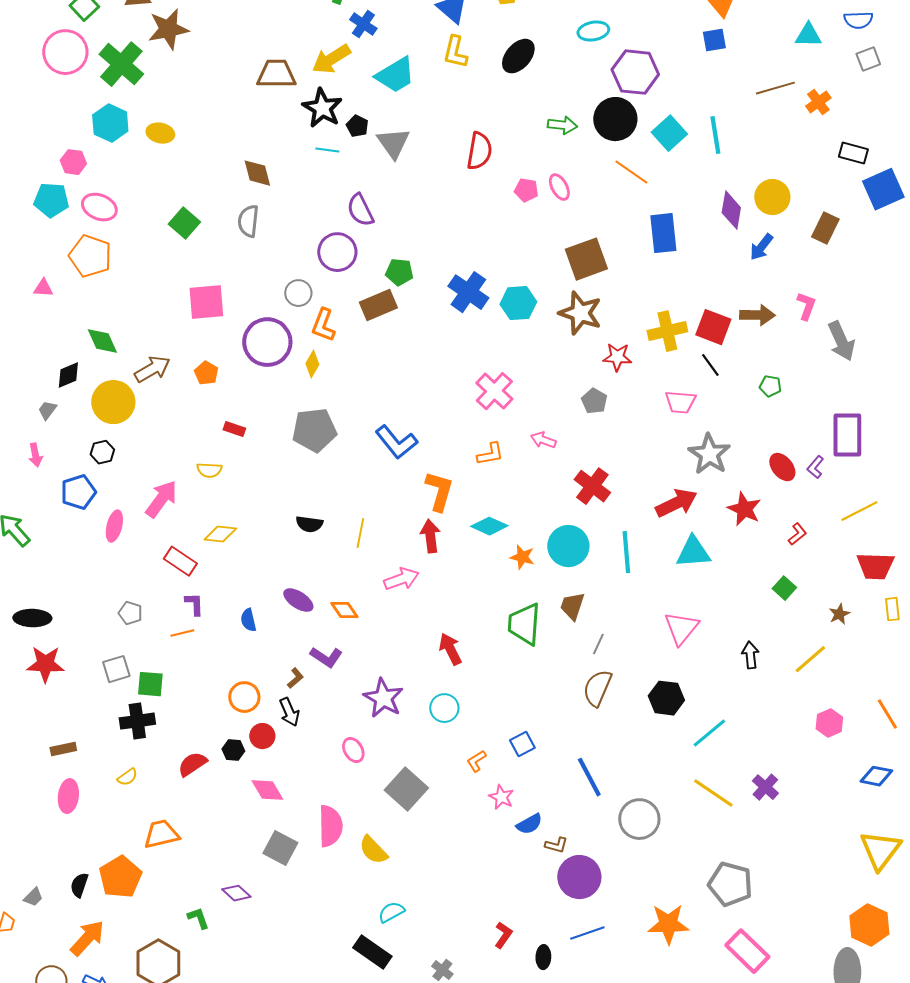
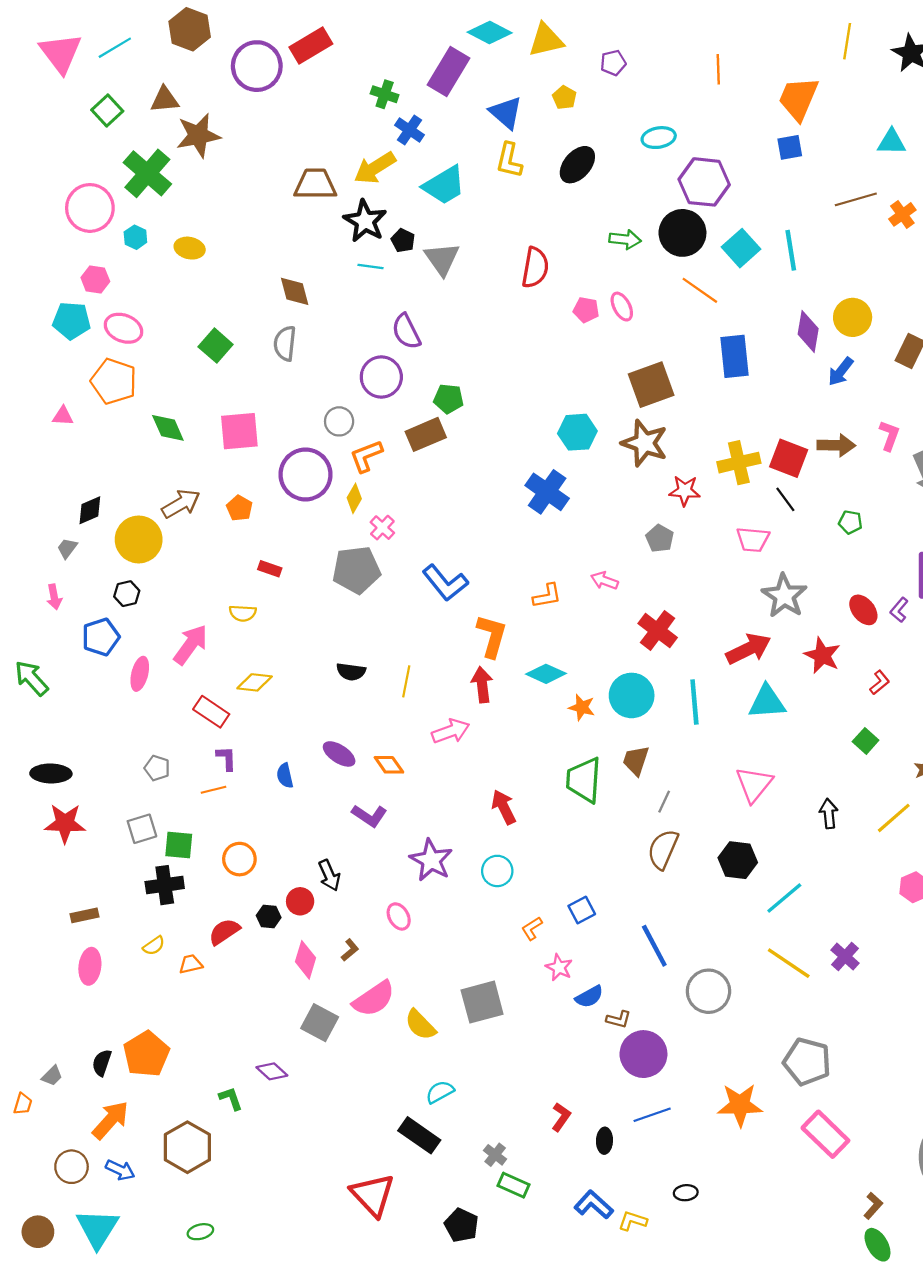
pink circle: (65, 52) -> (90, 208), moved
cyan hexagon: (110, 123) -> (135, 237), size x0.6
blue cross: (468, 292) -> (547, 492), moved
orange L-shape: (323, 325) -> (366, 456), turned 48
green diamond: (102, 341) -> (168, 428), moved
pink cross: (494, 391) -> (382, 528), moved, size x0.6
brown L-shape: (295, 678) -> (350, 950), moved
orange circle: (244, 697) -> (239, 859), moved
gray square: (406, 789) -> (482, 1002), moved, turned 33
pink diamond: (267, 790) -> (305, 960), turned 48
pink semicircle: (330, 826) -> (374, 999), turned 57
orange trapezoid: (161, 834) -> (191, 964), moved, size x0.6

